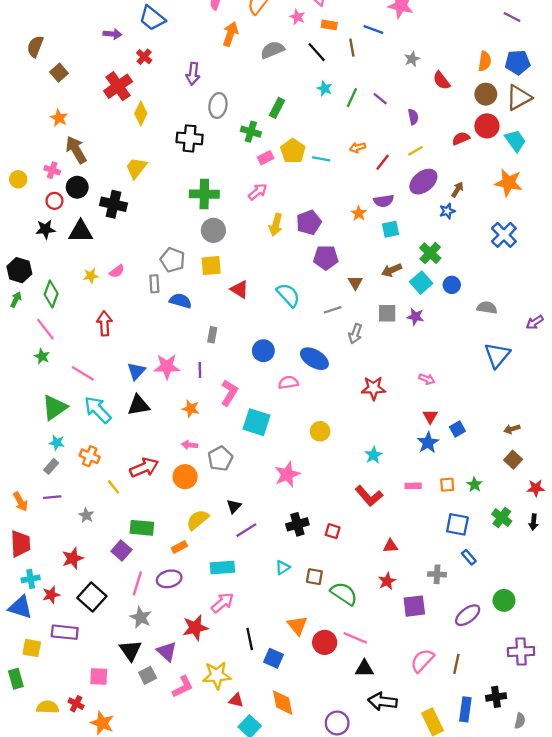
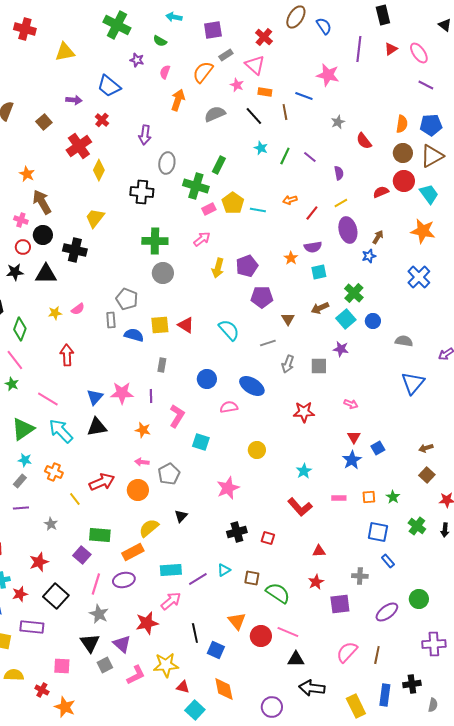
brown square: (59, 73) -> (44, 122), moved
green cross: (251, 132) -> (196, 186), size x1.4
purple ellipse: (423, 182) -> (348, 230), turned -65
yellow square: (211, 266) -> (160, 325), moved
gray square: (387, 313) -> (319, 366), moved
cyan square: (257, 422) -> (201, 442), size x0.7
purple line: (246, 530) -> (198, 579), moved
orange rectangle: (179, 547) -> (133, 552), size x1.5
yellow semicircle: (48, 707) -> (14, 675), moved

